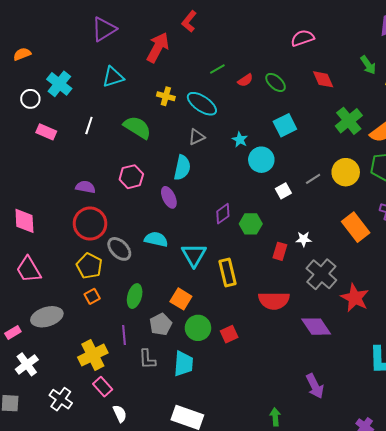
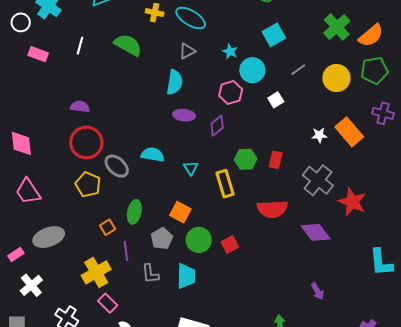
pink hexagon: (131, 177) -> (231, 92), moved
gray line: (313, 179) -> (298, 70), moved
purple ellipse: (169, 197) -> (184, 115), moved, turned -55
green hexagon: (251, 224) -> (246, 159), moved
white star: (304, 239) -> (319, 135), moved
cyan triangle: (194, 255) -> (191, 168), size x0.6
orange square: (92, 296) -> (108, 227), moved
purple arrow: (315, 386) -> (317, 291), size x0.7

